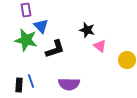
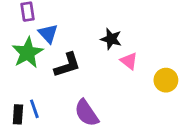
green star: (26, 40) -> (28, 53), turned 30
purple semicircle: (69, 84) -> (86, 113), turned 55

